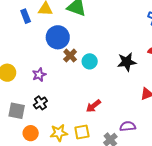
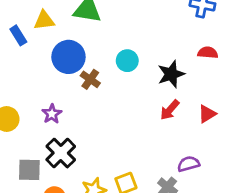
cyan circle: (90, 61) -> (127, 61), moved
black cross: (40, 103) -> (61, 153), size x1.5
red arrow: (93, 106) -> (170, 110), moved

